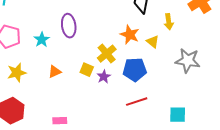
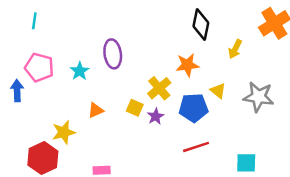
yellow arrow: (169, 22) -> (235, 49), turned 35
orange star: (130, 35) -> (187, 65), turned -30
yellow triangle: (153, 42) -> (218, 91), moved
yellow star: (17, 73) -> (64, 132), moved

